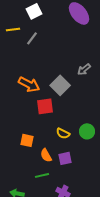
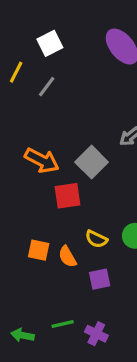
yellow line: (13, 29) -> (16, 72), turned -56
orange semicircle: (46, 155) -> (67, 257), moved
green line: (42, 175) -> (63, 324), moved

